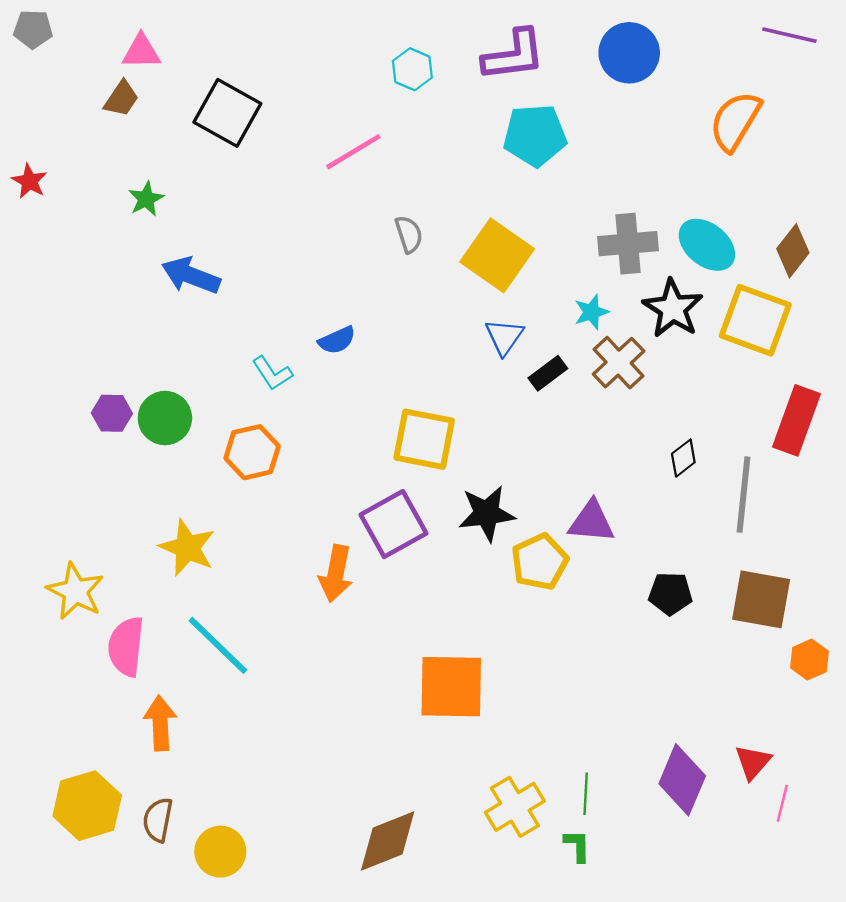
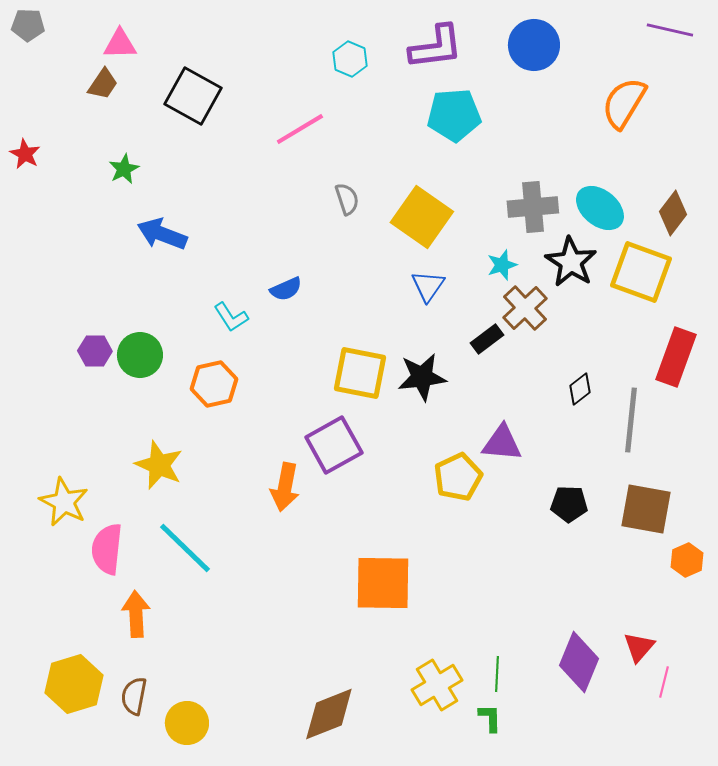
black rectangle: (548, 373) -> (487, 339), moved
black star: (487, 513) -> (422, 377), moved

